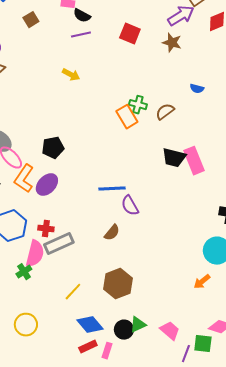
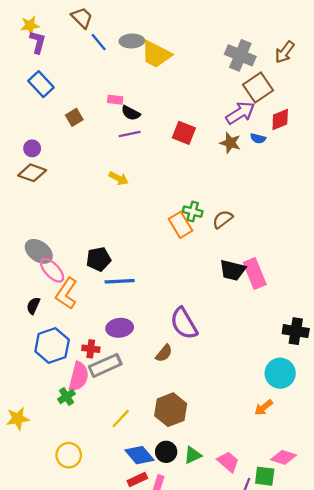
blue semicircle: (197, 89) -> (258, 138), moved
purple ellipse: (47, 185) -> (120, 328), moved, turned 40
blue line: (112, 189) -> (120, 281), moved
purple semicircle: (130, 206) -> (184, 323), size x1.4
black circle: (124, 330) -> (166, 452), moved

